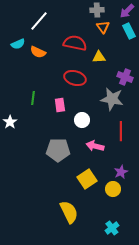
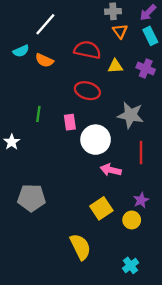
purple cross: (125, 77) -> (146, 69), moved
white circle: (82, 120) -> (96, 140), size x1.6
gray pentagon: (58, 150) -> (31, 198), moved

